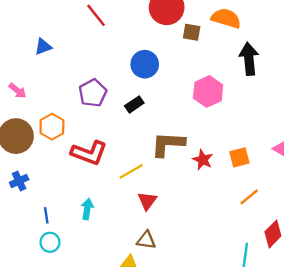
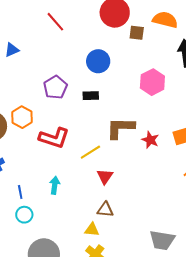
black rectangle: (134, 104) -> (91, 96), turned 35

